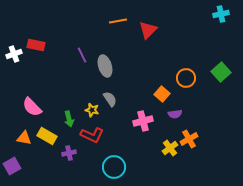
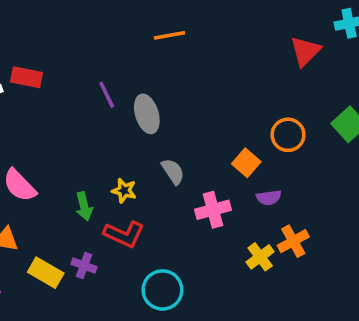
red triangle: (148, 30) -> (305, 51), moved
gray semicircle: (110, 99) -> (173, 171), moved
yellow rectangle: (47, 136) -> (46, 273), moved
purple cross: (69, 153) -> (84, 266), turned 32

